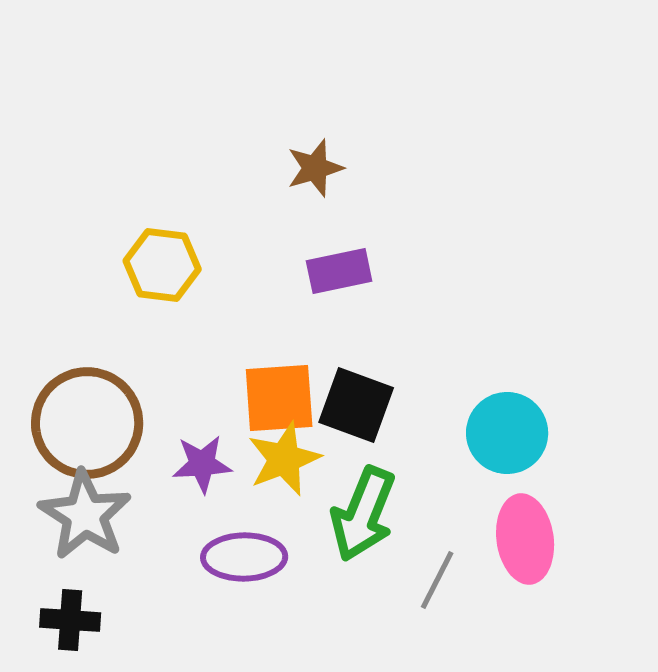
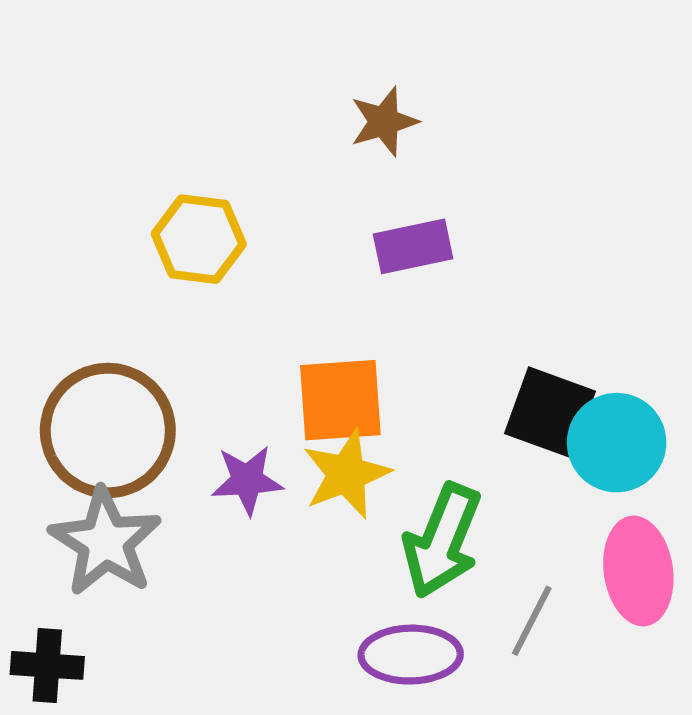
black square: (356, 405) -> (550, 412), moved
purple ellipse: (244, 557) -> (411, 655), moved
black cross: (70, 620) -> (47, 665), moved

